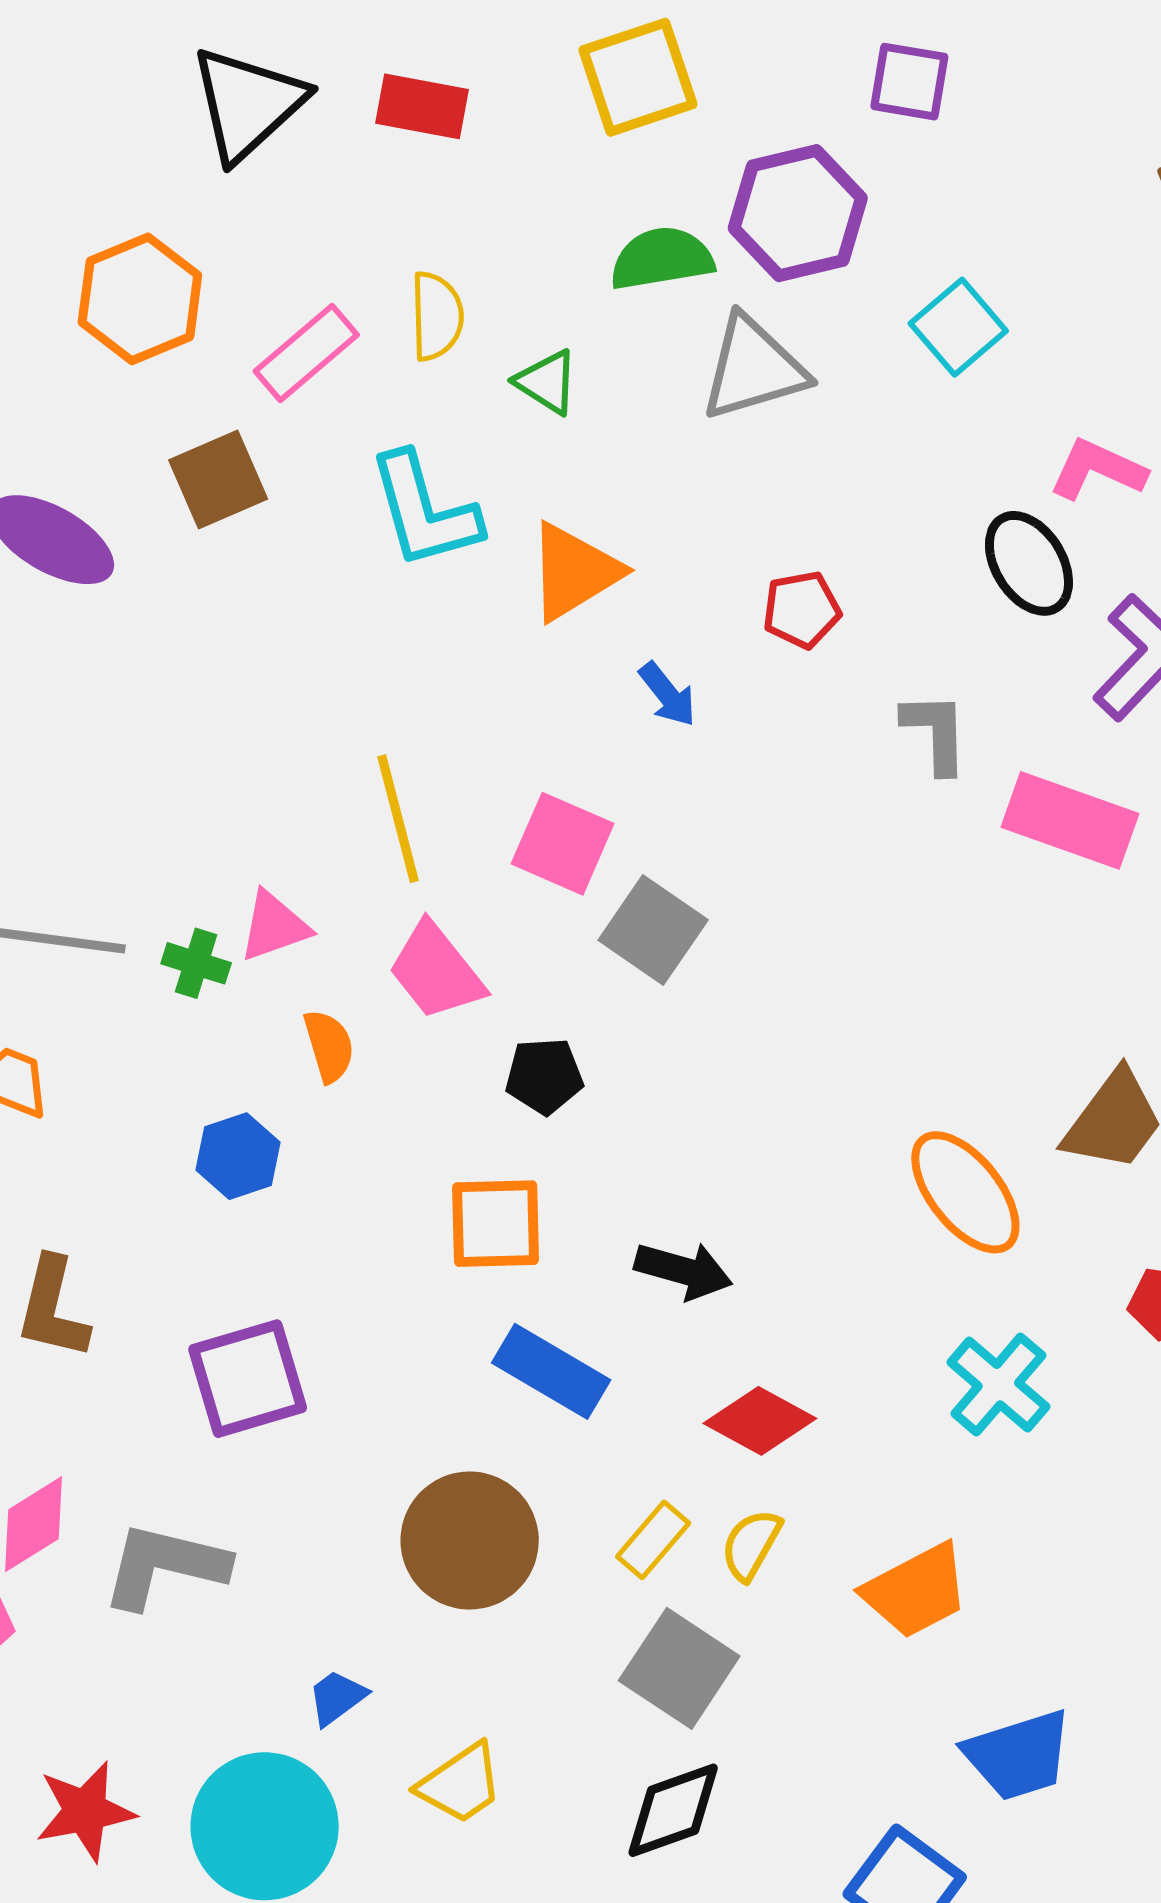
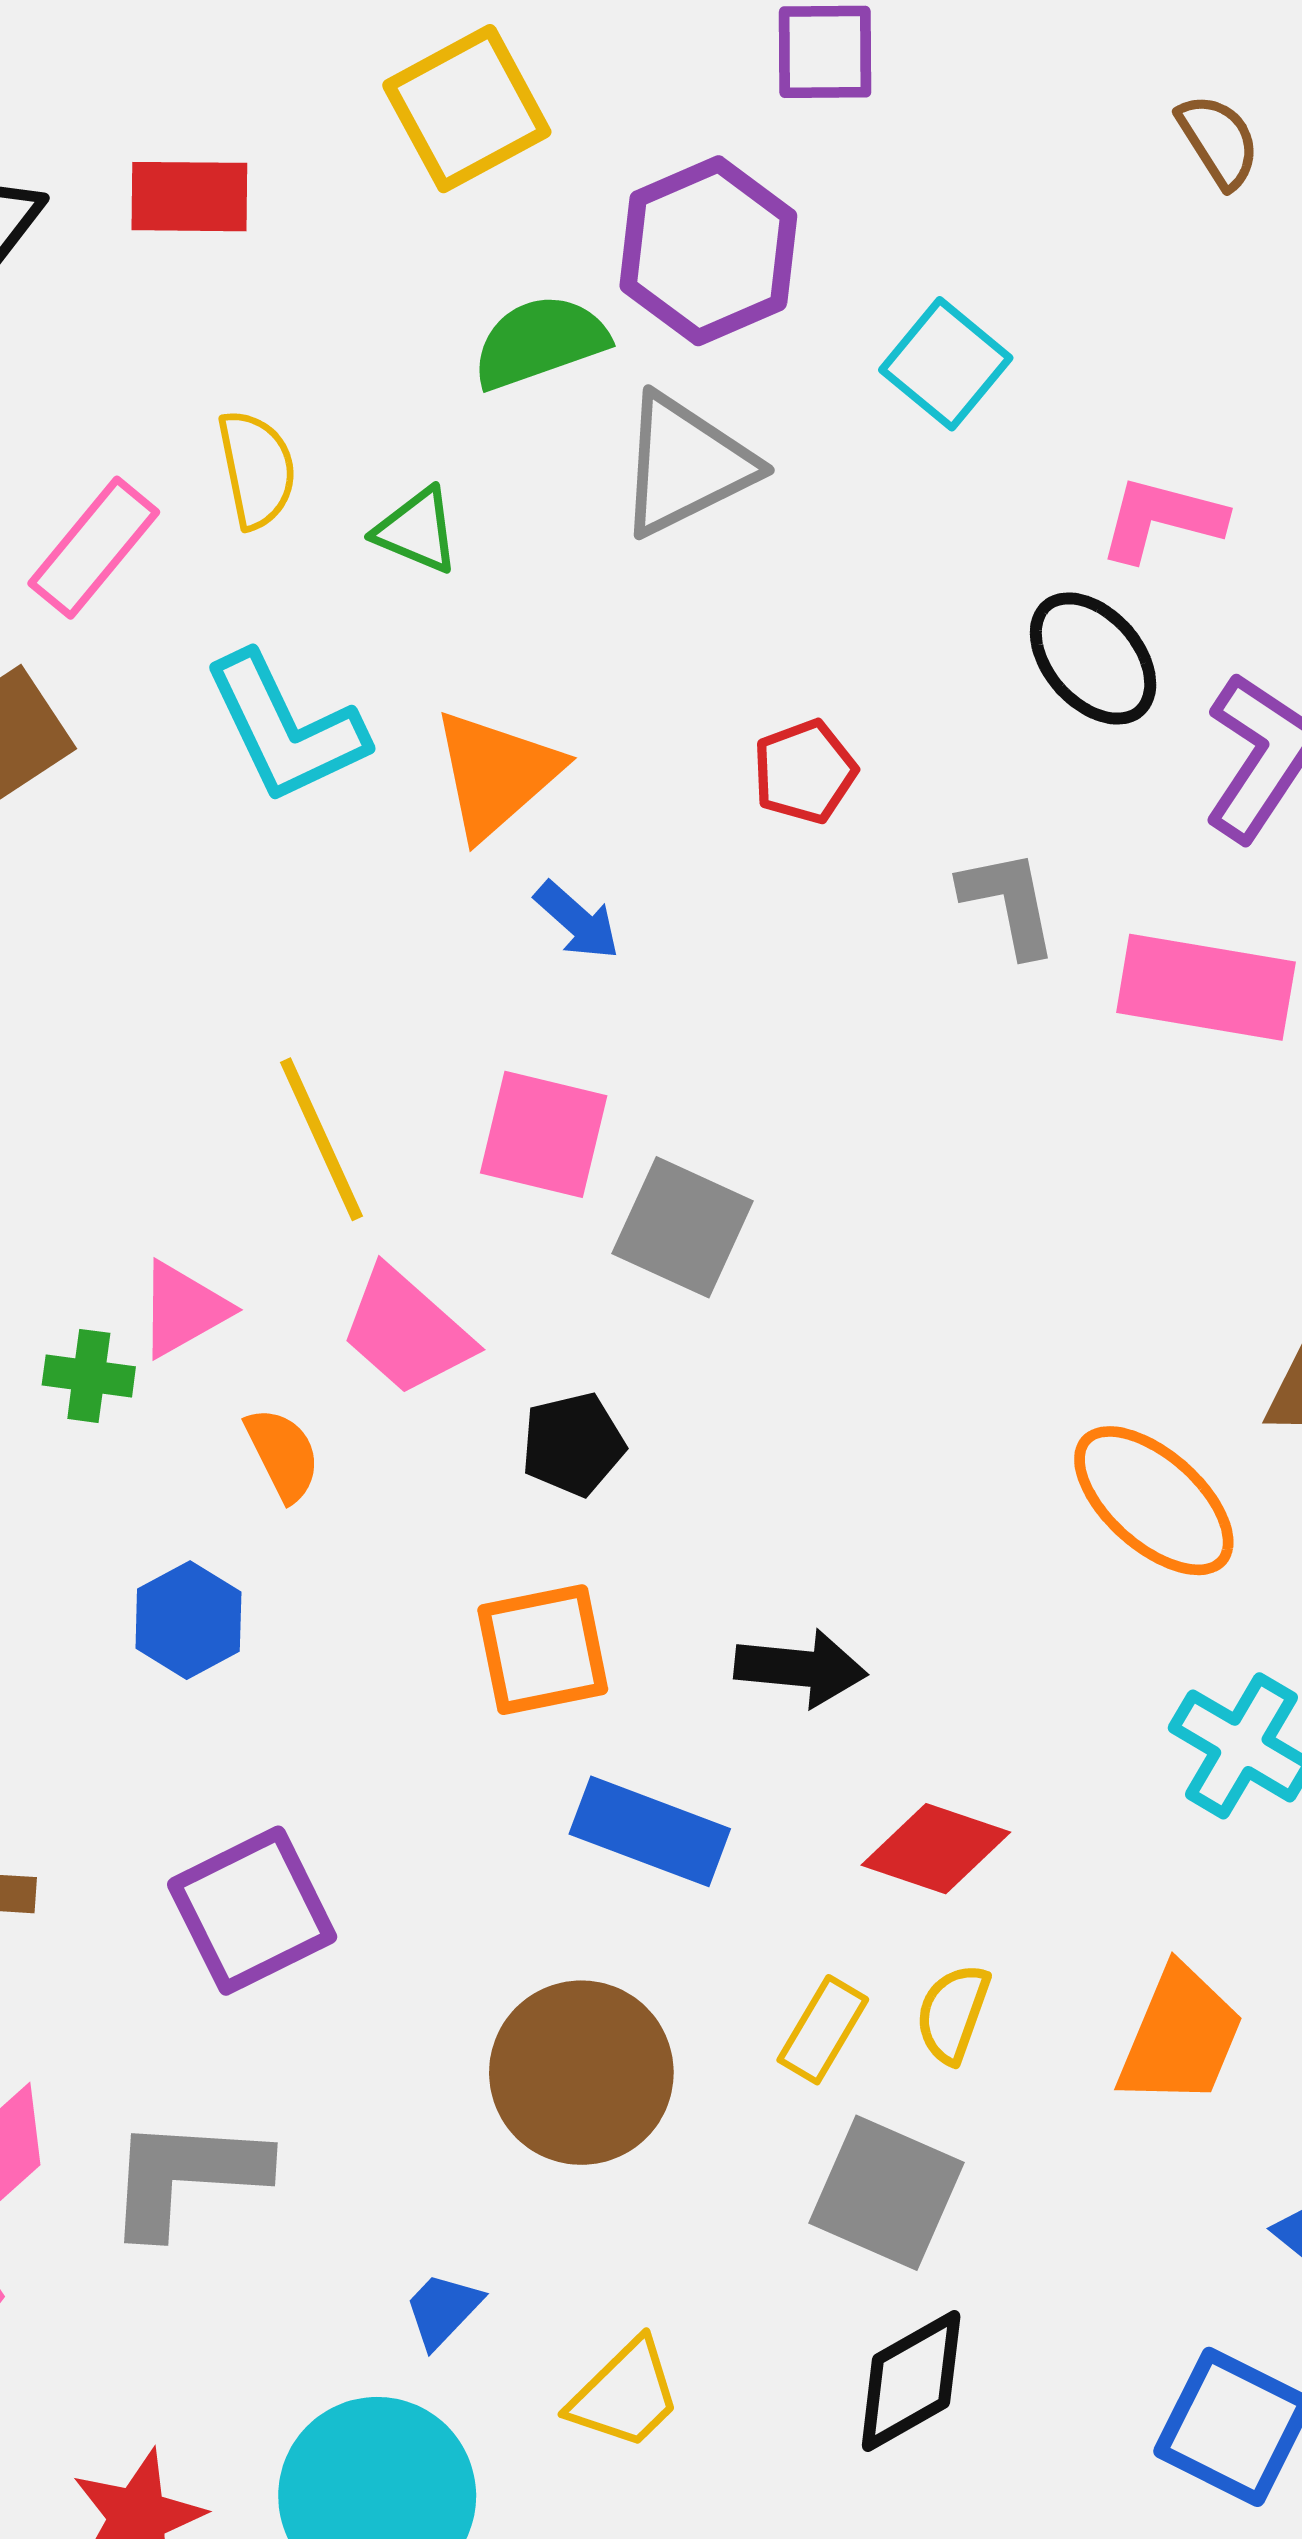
blue arrow: (668, 694) -> (577, 921), moved
orange trapezoid: (916, 1591) -> (1180, 2036), turned -30

